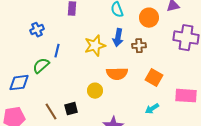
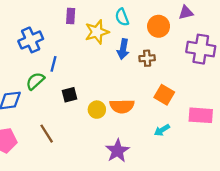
blue cross: (37, 30) -> (31, 40), size x1.5
yellow star: (95, 46) -> (97, 32), moved
orange semicircle: (117, 74) -> (122, 106), moved
black square: (71, 109) -> (69, 95), moved

